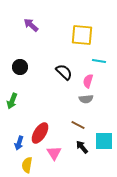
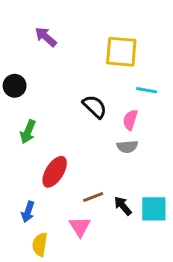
black circle: (20, 67) -> (15, 86), moved
green arrow: (12, 101) -> (28, 132), moved
brown line: (78, 125) -> (93, 197), moved, turned -48
red ellipse: (40, 133) -> (55, 172), moved
black arrow: (82, 147) -> (123, 206), moved

